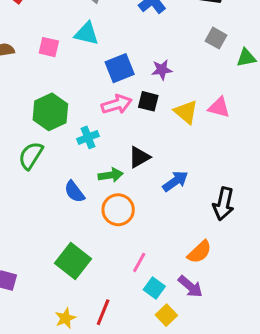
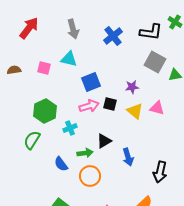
gray square: (216, 38) -> (155, 62), size x1.5
purple star: (162, 70) -> (132, 87), moved
blue arrow: (175, 181) -> (128, 157), turned 108

